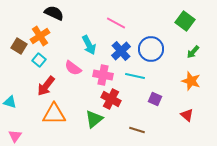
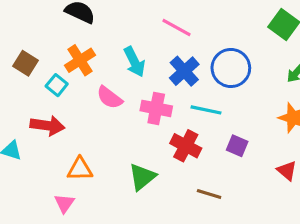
orange cross: (40, 36) -> (80, 60), moved
red arrow: (46, 86) -> (47, 126), moved, turned -120
red cross: (111, 99) -> (186, 146), moved
orange triangle: (54, 114) -> (80, 169), size x0.7
pink triangle: (15, 136) -> (64, 203), moved

